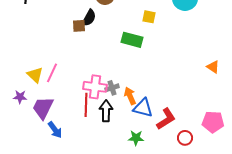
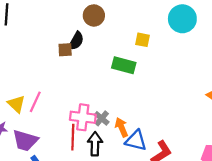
gray cross: (112, 88) -> (102, 118), turned -32
purple trapezoid: (43, 108) -> (25, 140), turned -100

